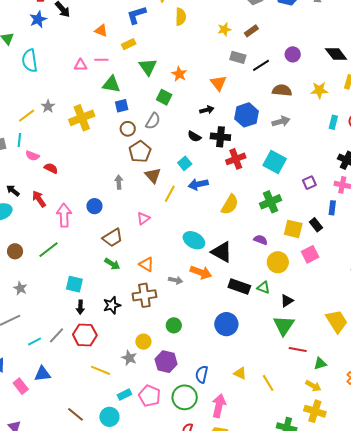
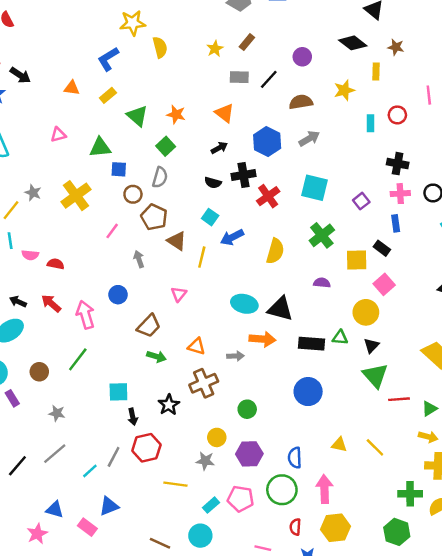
pink line: (101, 60) -> (112, 231), moved, turned -40
green square: (164, 97) -> (166, 146), turned 35
blue square: (122, 106) -> (119, 169), turned 32
yellow circle: (278, 262) -> (366, 312), moved

